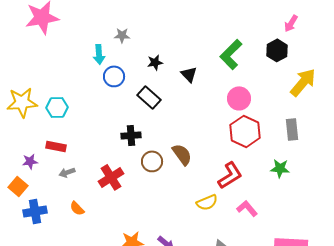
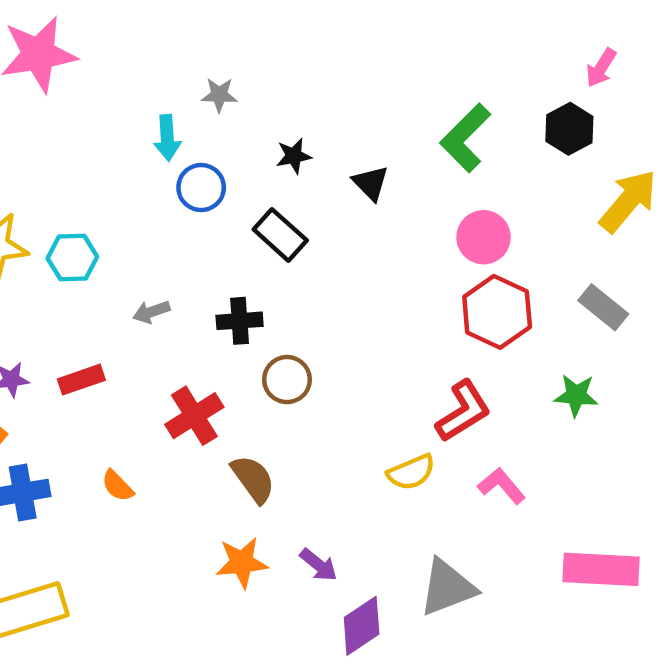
gray rectangle: (292, 129) -> (603, 307), turned -45
red rectangle: (56, 146) -> (81, 380), moved, turned -30
brown semicircle: (182, 154) -> (253, 479), moved
gray arrow: (67, 172) -> (151, 312), moved

